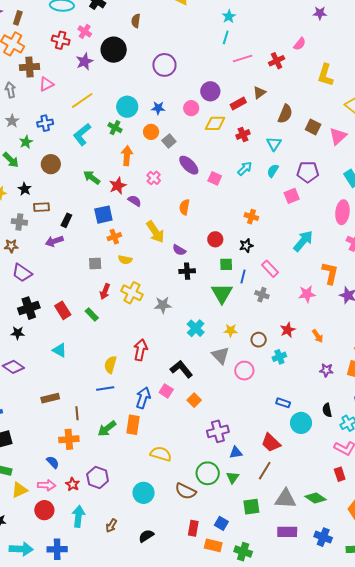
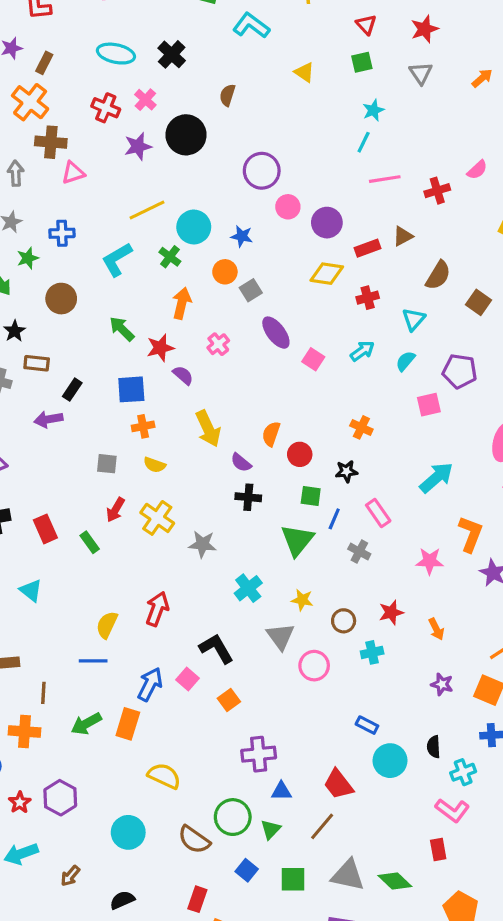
yellow line: (82, 100) -> (147, 210), moved
pink circle: (191, 108) -> (288, 207), moved
orange semicircle: (185, 207) -> (271, 434), moved
cyan arrow: (78, 516) -> (21, 854), turned -125
blue square: (221, 523) -> (247, 870), moved

